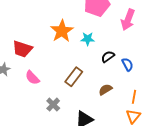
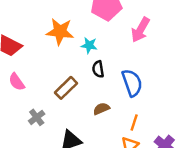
orange star: (62, 31) -> (60, 32), turned 30
black semicircle: (108, 57) -> (98, 69), moved, turned -72
blue semicircle: (127, 64) -> (132, 83), size x1.6

